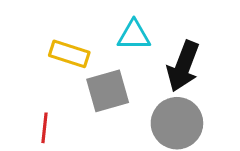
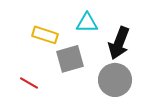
red line: (45, 128) -> (29, 83), turned -66

